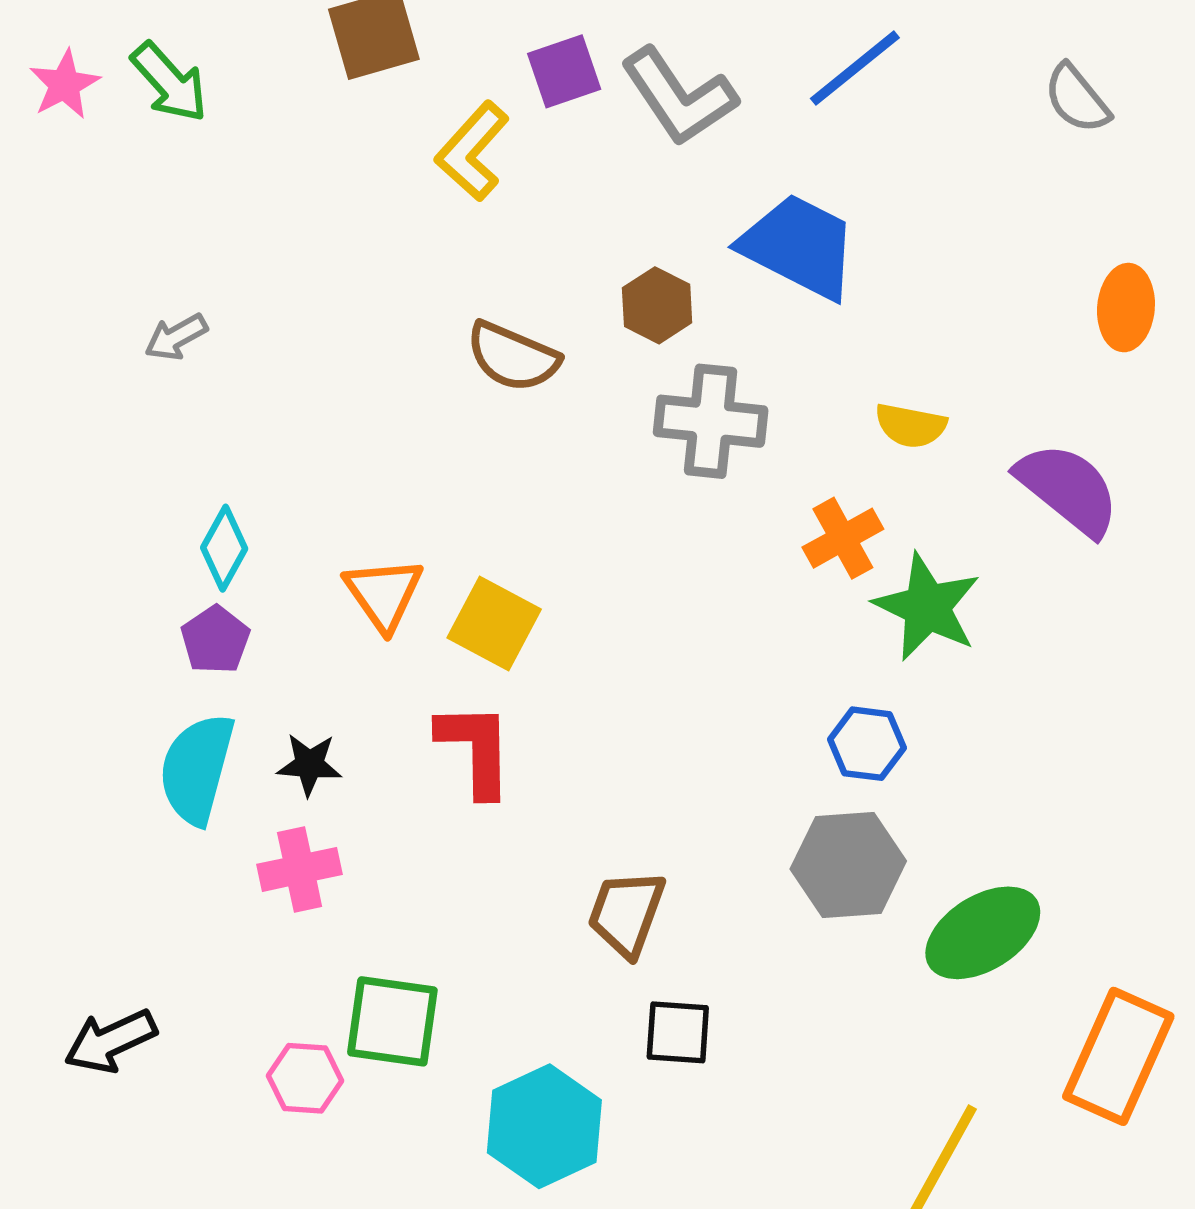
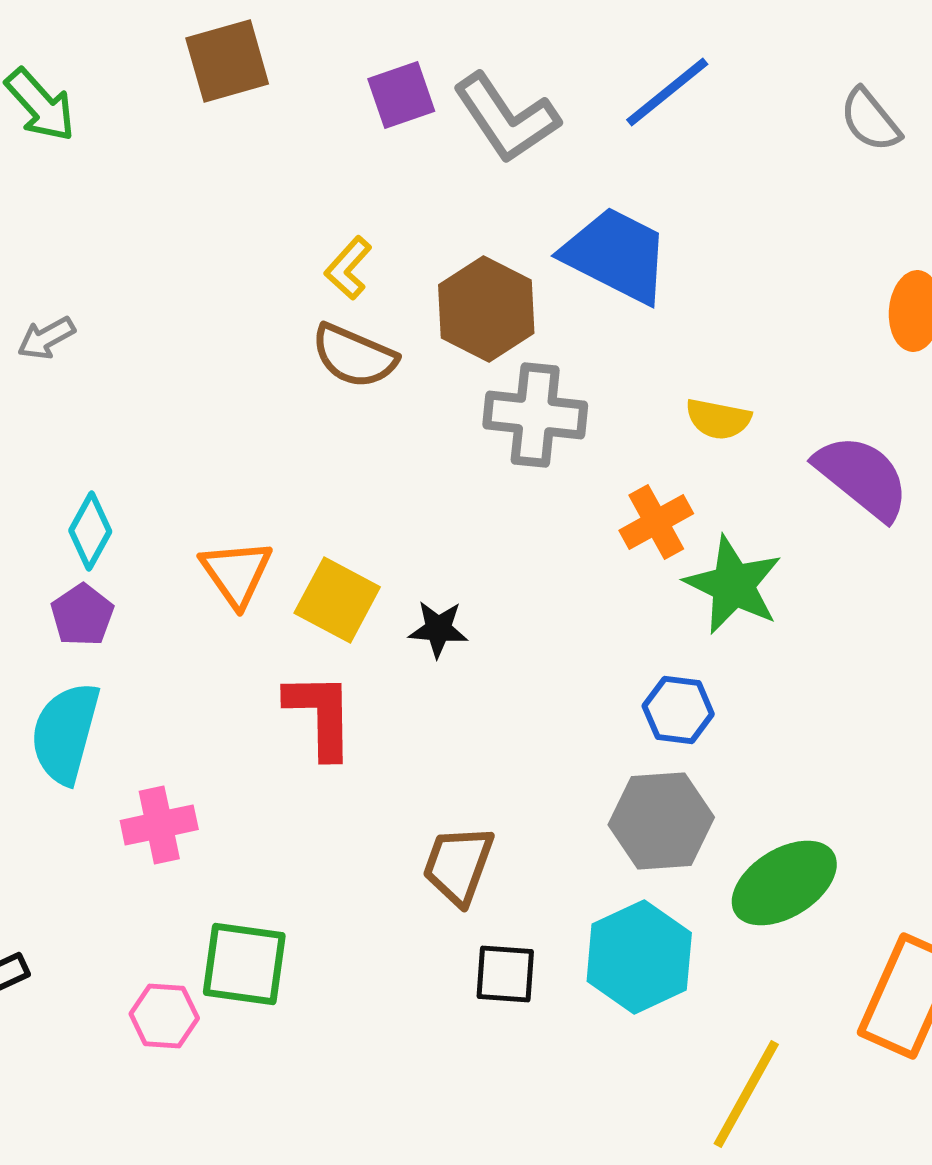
yellow L-shape: (472, 151) -> (348, 268), moved, size x0.7
brown hexagon: (657, 305) -> (486, 309), size x1.5
black star: (309, 764) -> (438, 629), moved
cyan hexagon: (544, 1126) -> (639, 957), moved

